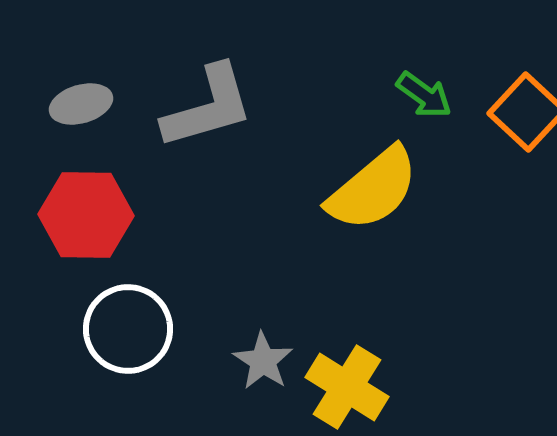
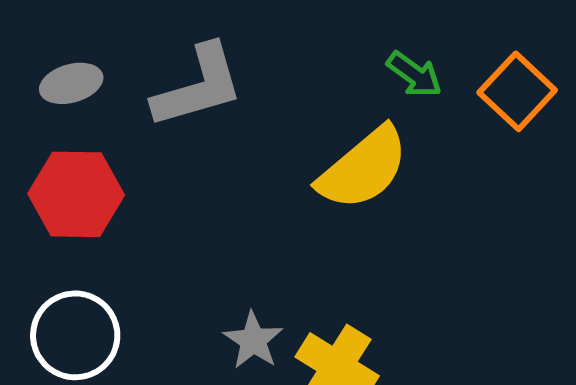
white circle: (128, 329) -> (75, 335), moved

